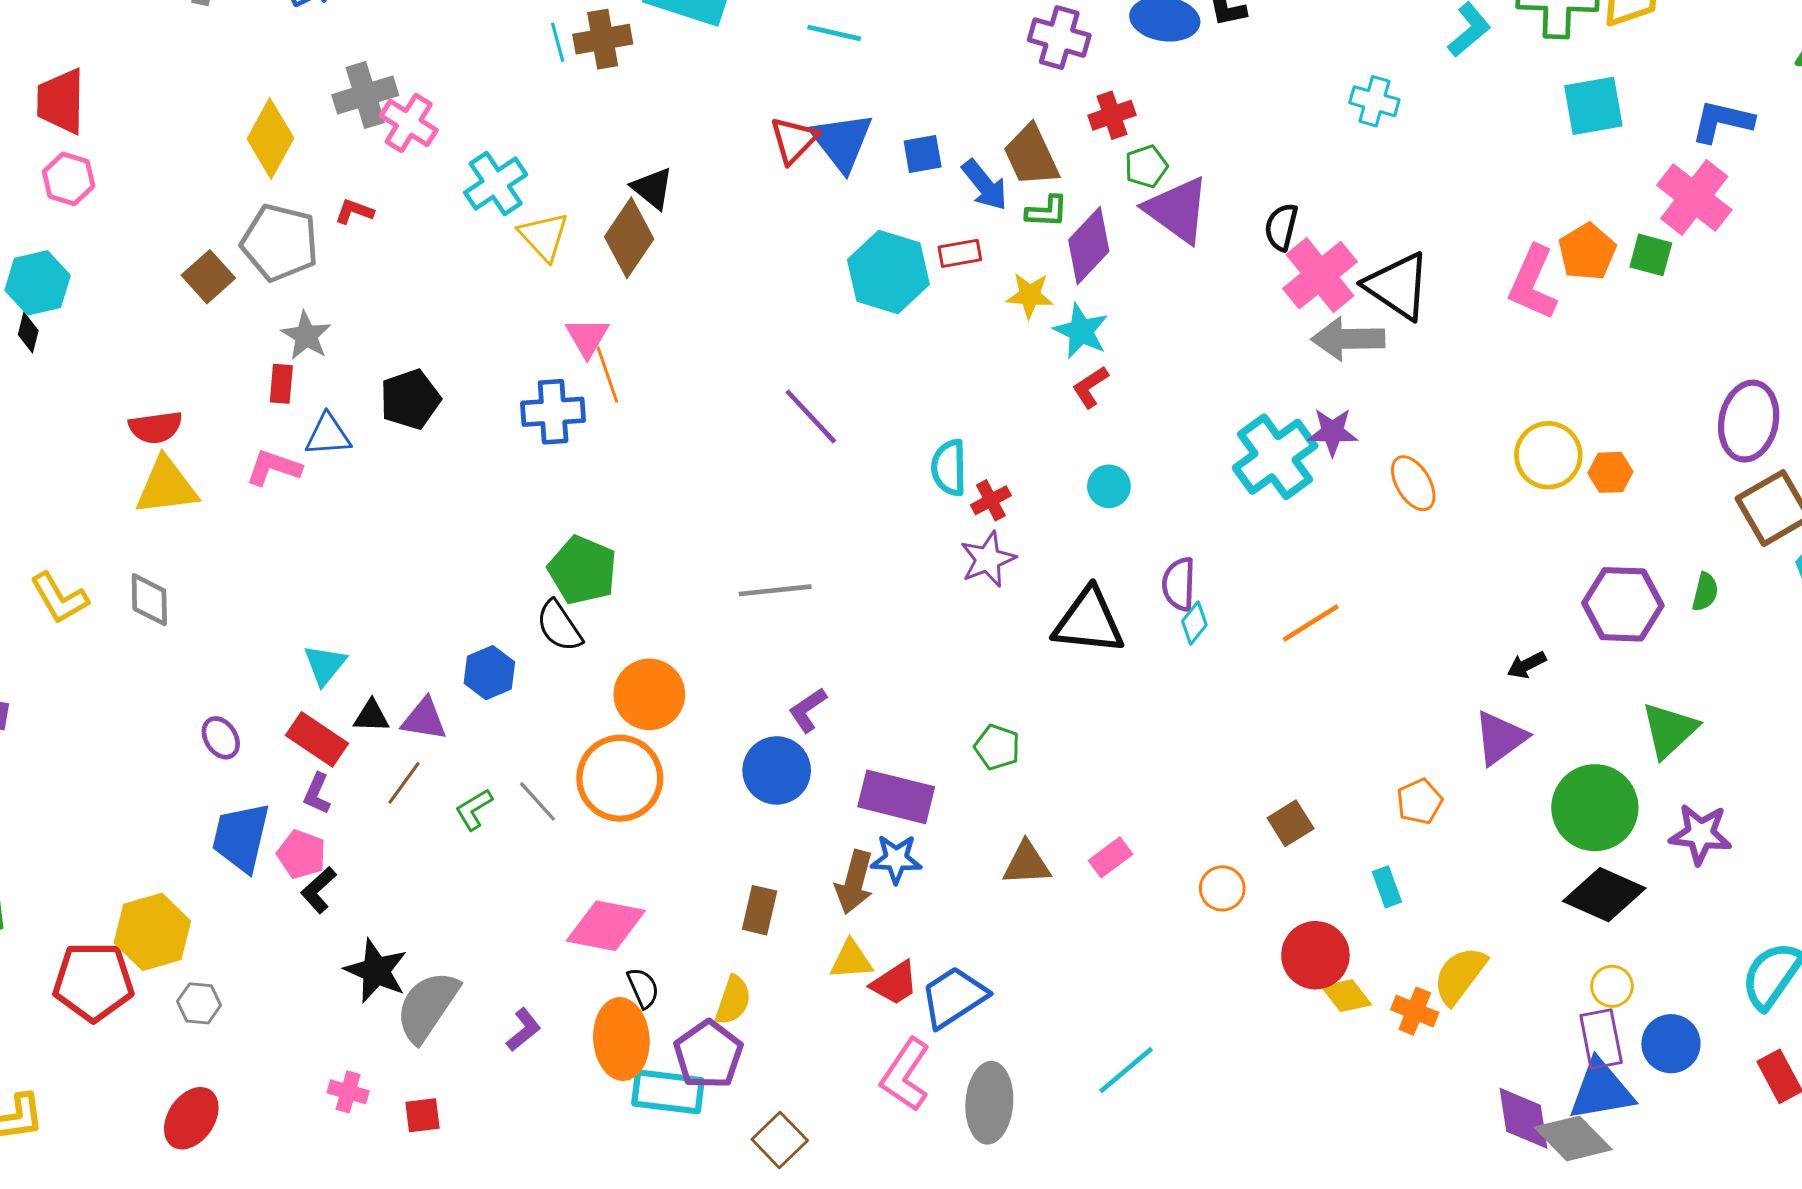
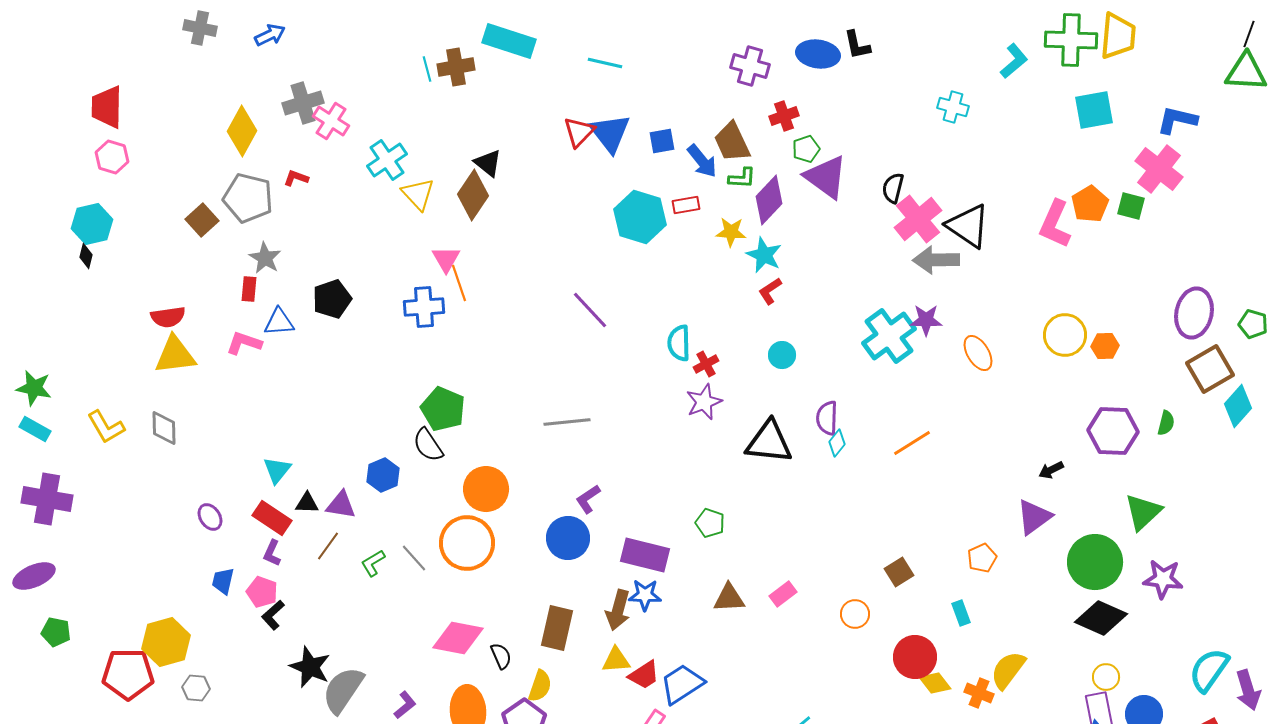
blue trapezoid: (241, 837) -> (223, 581), size x0.6
brown rectangle: (760, 910) -> (557, 628), size x1.4
black semicircle: (643, 988) -> (501, 656), moved

